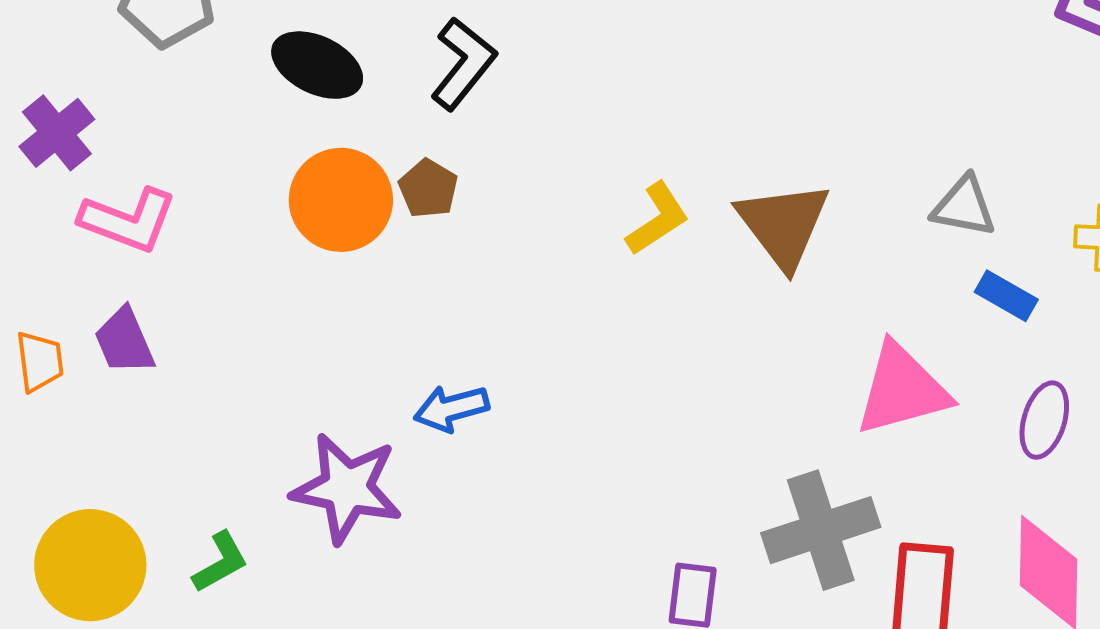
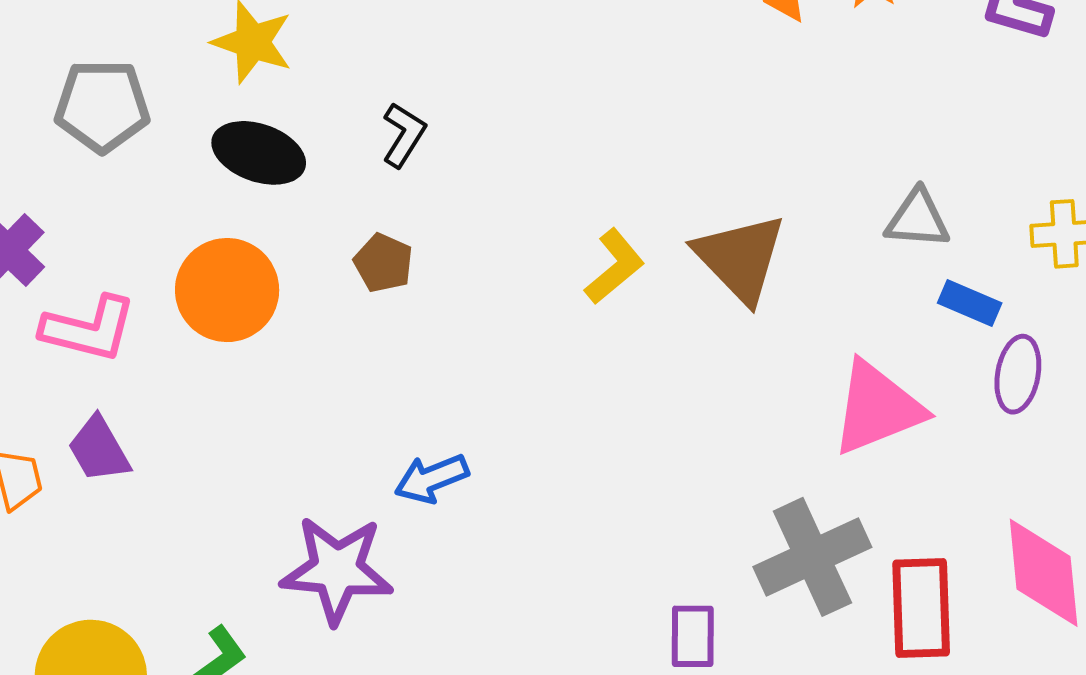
black L-shape: (463, 64) -> (404, 135), size x0.7
orange circle: (341, 200) -> (227, 290), moved
purple ellipse: (1044, 420) -> (1018, 374), moved

